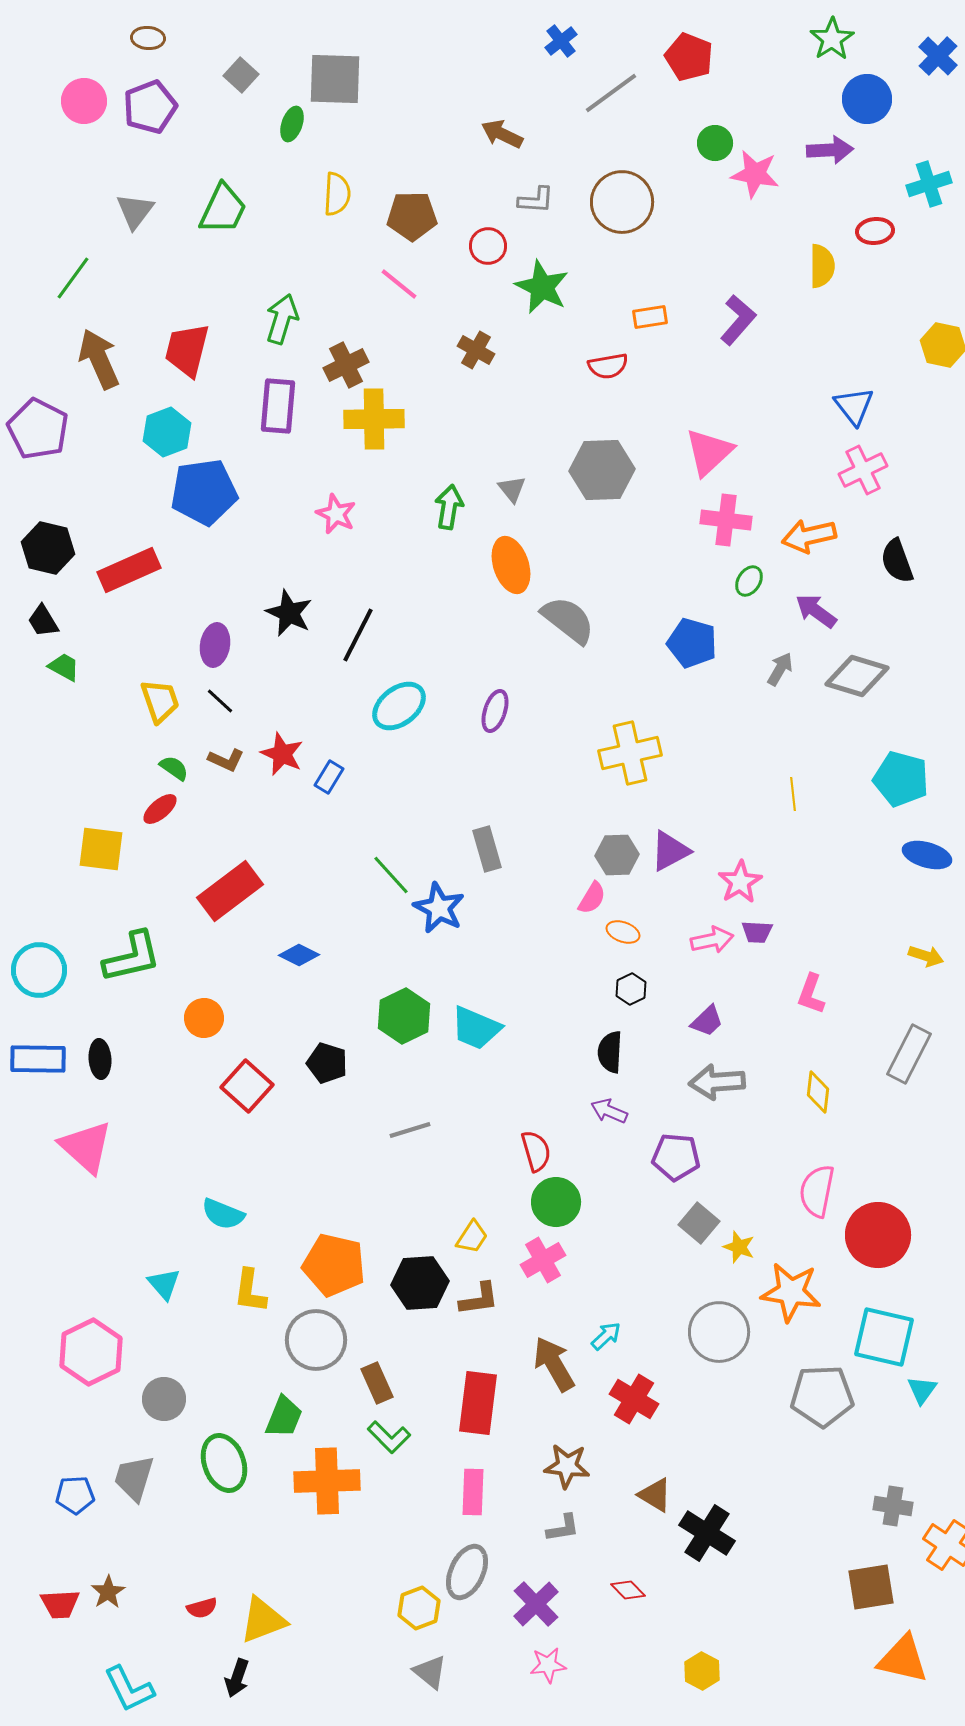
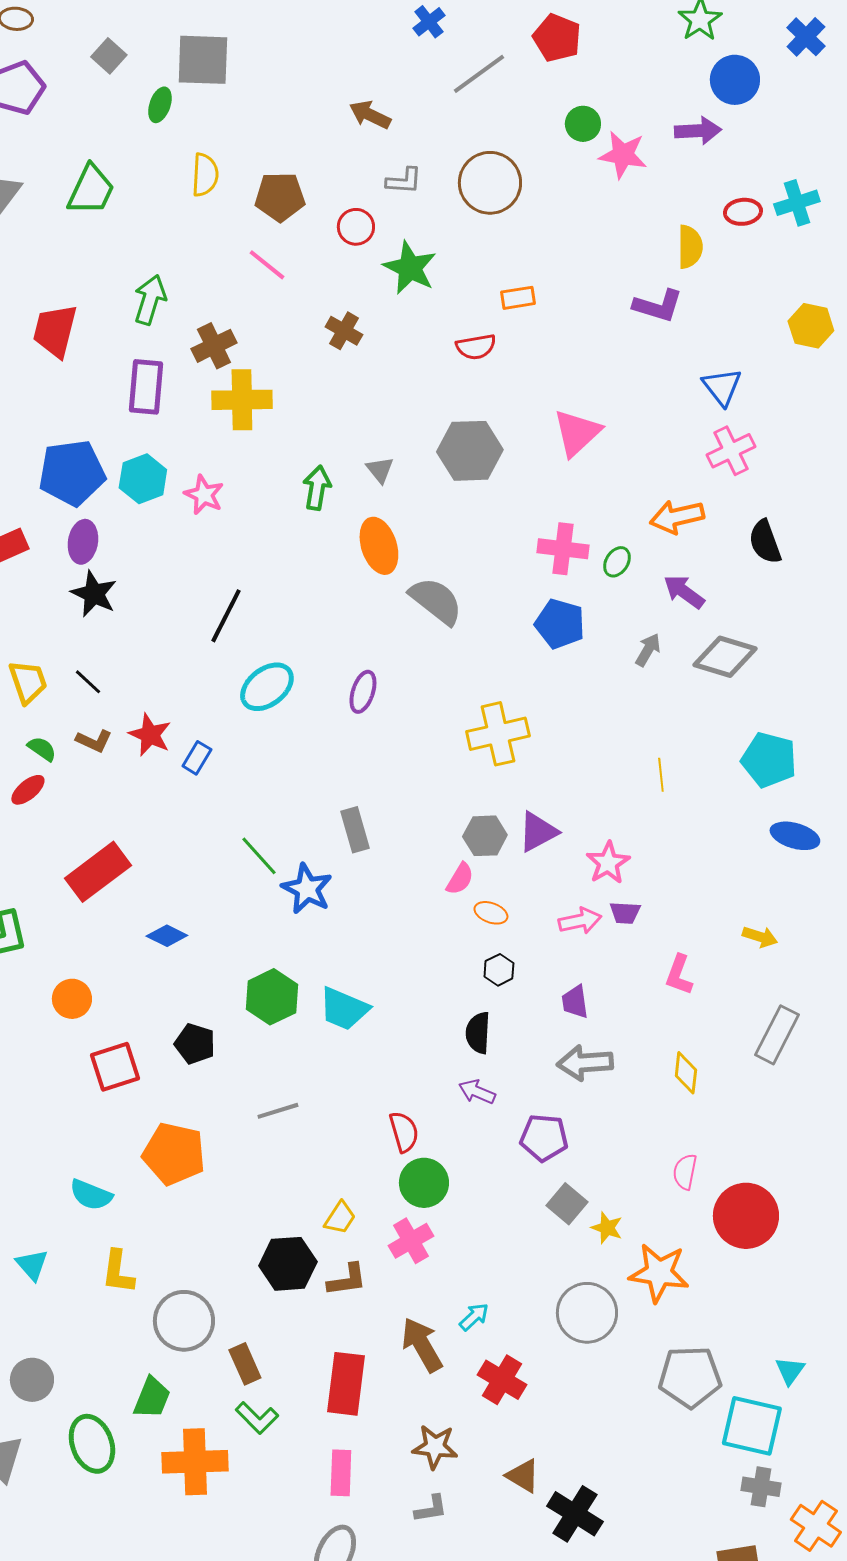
cyan cross: (929, 184) -> (797, 203), moved
purple L-shape: (738, 320) -> (658, 306), moved, turned 66
cyan hexagon: (167, 432) -> (143, 479), moved
pink cross: (726, 520) -> (563, 549), moved
black star: (289, 613) -> (94, 594), moved
purple ellipse: (215, 645) -> (83, 542), moved
yellow arrow: (926, 956) -> (760, 937), moved
purple trapezoid: (707, 1021) -> (575, 1002), turned 126
red square: (247, 1086) -> (115, 1067), turned 30
pink semicircle: (817, 1191) -> (685, 1172), size x0.7
orange pentagon: (334, 1265) -> (174, 1154), moved
cyan square: (884, 1337) -> (752, 1426), moved

